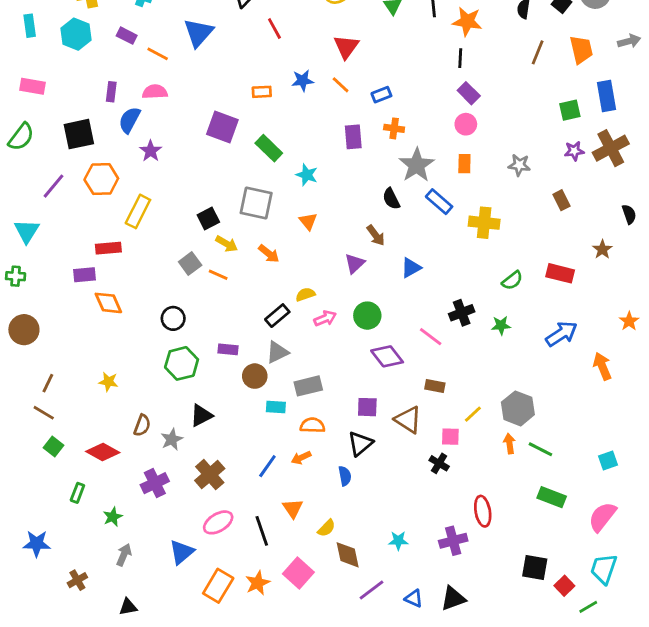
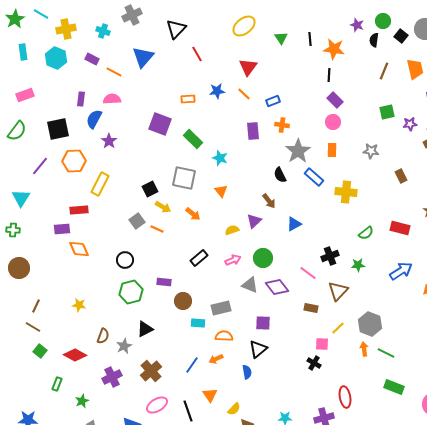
pink rectangle: (32, 86) -> (25, 95), turned -30
green square: (570, 110) -> (387, 112), moved
purple star: (574, 151) -> (410, 124), moved
yellow semicircle: (305, 294) -> (232, 230), moved
gray triangle: (277, 352) -> (250, 285), moved, turned 48
brown triangle: (408, 420) -> (338, 291), moved, turned 40

